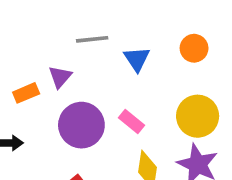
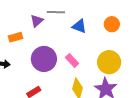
blue triangle: (137, 59) -> (79, 26), turned -42
purple triangle: (60, 77) -> (37, 21), moved

